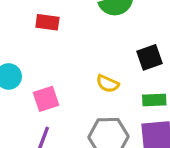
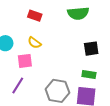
yellow semicircle: (108, 84) -> (34, 43), moved

